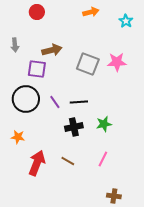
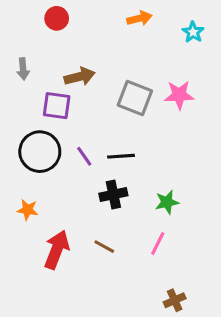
green star: (104, 124) -> (167, 202), moved
brown cross: (114, 196) -> (175, 300), turned -32

